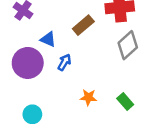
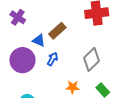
brown rectangle: (83, 25) -> (57, 31), moved
gray diamond: (128, 45) -> (92, 59), moved

